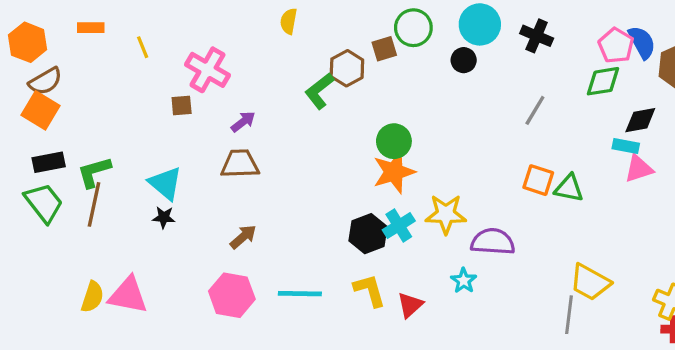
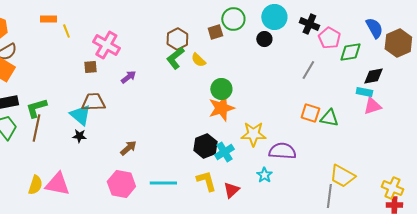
yellow semicircle: (289, 21) -> (198, 60), moved, turned -56
orange rectangle: (91, 28) -> (48, 19), moved
pink pentagon: (616, 46) -> (329, 38), moved
brown hexagon: (347, 68) -> (177, 39), moved
brown trapezoid: (240, 164) -> (93, 102), moved
cyan cross: (399, 225) -> (224, 152), moved

